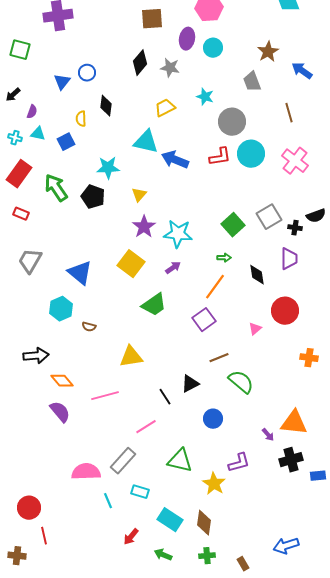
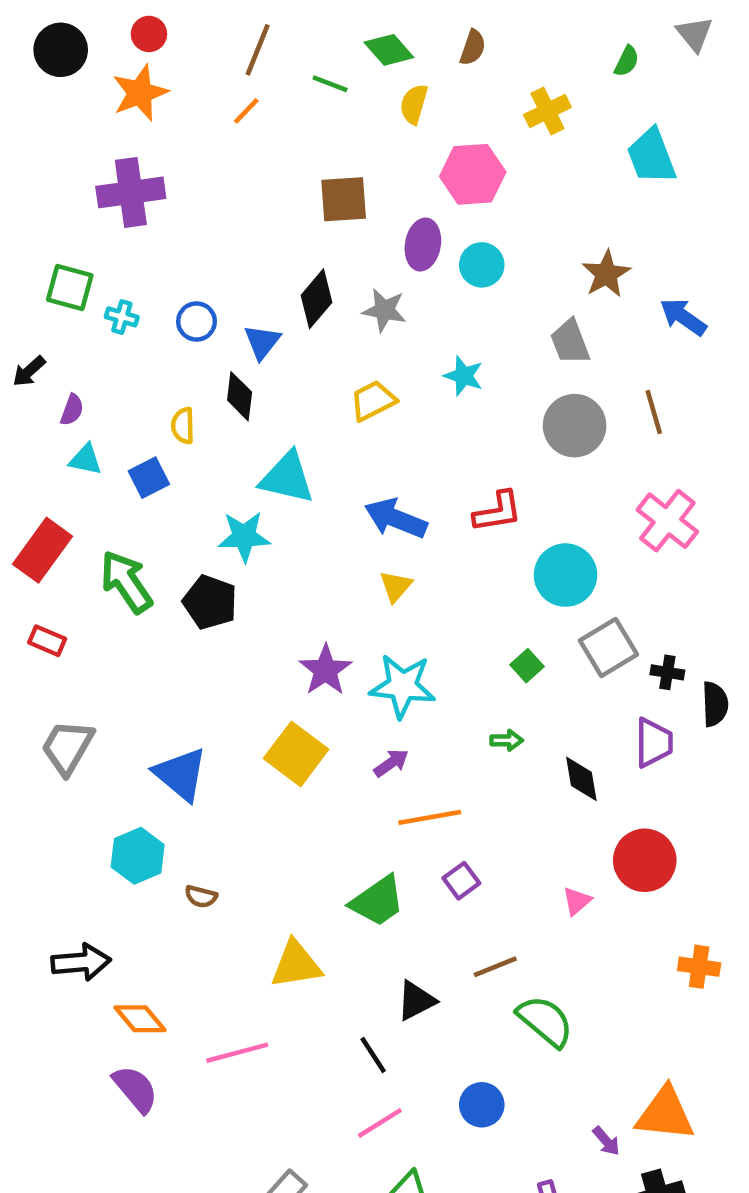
green square: (20, 50) -> (70, 288), moved
blue triangle: (62, 82) -> (262, 342), moved
gray circle: (232, 122) -> (575, 426), moved
cyan cross: (15, 138) -> (122, 317), moved
cyan triangle: (146, 142) -> (287, 478), moved
cyan circle: (251, 154) -> (566, 575), moved
yellow triangle: (139, 195) -> (396, 586), moved
black semicircle: (316, 216) -> (715, 704), moved, turned -72
green square: (233, 225) -> (527, 666), size x0.6
orange line: (215, 287) -> (430, 817), moved, turned 44
green trapezoid: (154, 305) -> (378, 901), moved
purple square: (204, 320) -> (461, 881), size x0.7
black triangle: (190, 384) -> (416, 1001), moved
pink line: (146, 427) -> (380, 1123), moved

